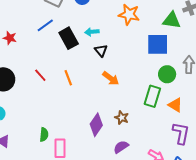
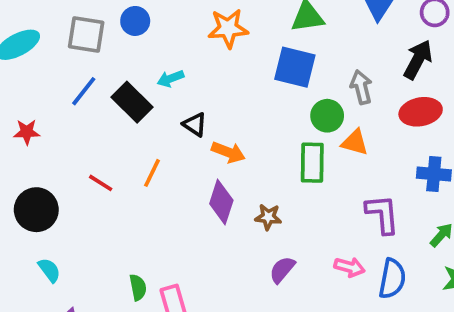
blue square: (158, 44) -> (295, 67), turned 30
black triangle: (101, 51) -> (195, 124), moved
orange line: (68, 78) -> (152, 173), turned 63
orange triangle: (175, 105) -> (355, 142), moved
purple diamond: (96, 125) -> (221, 202), moved

